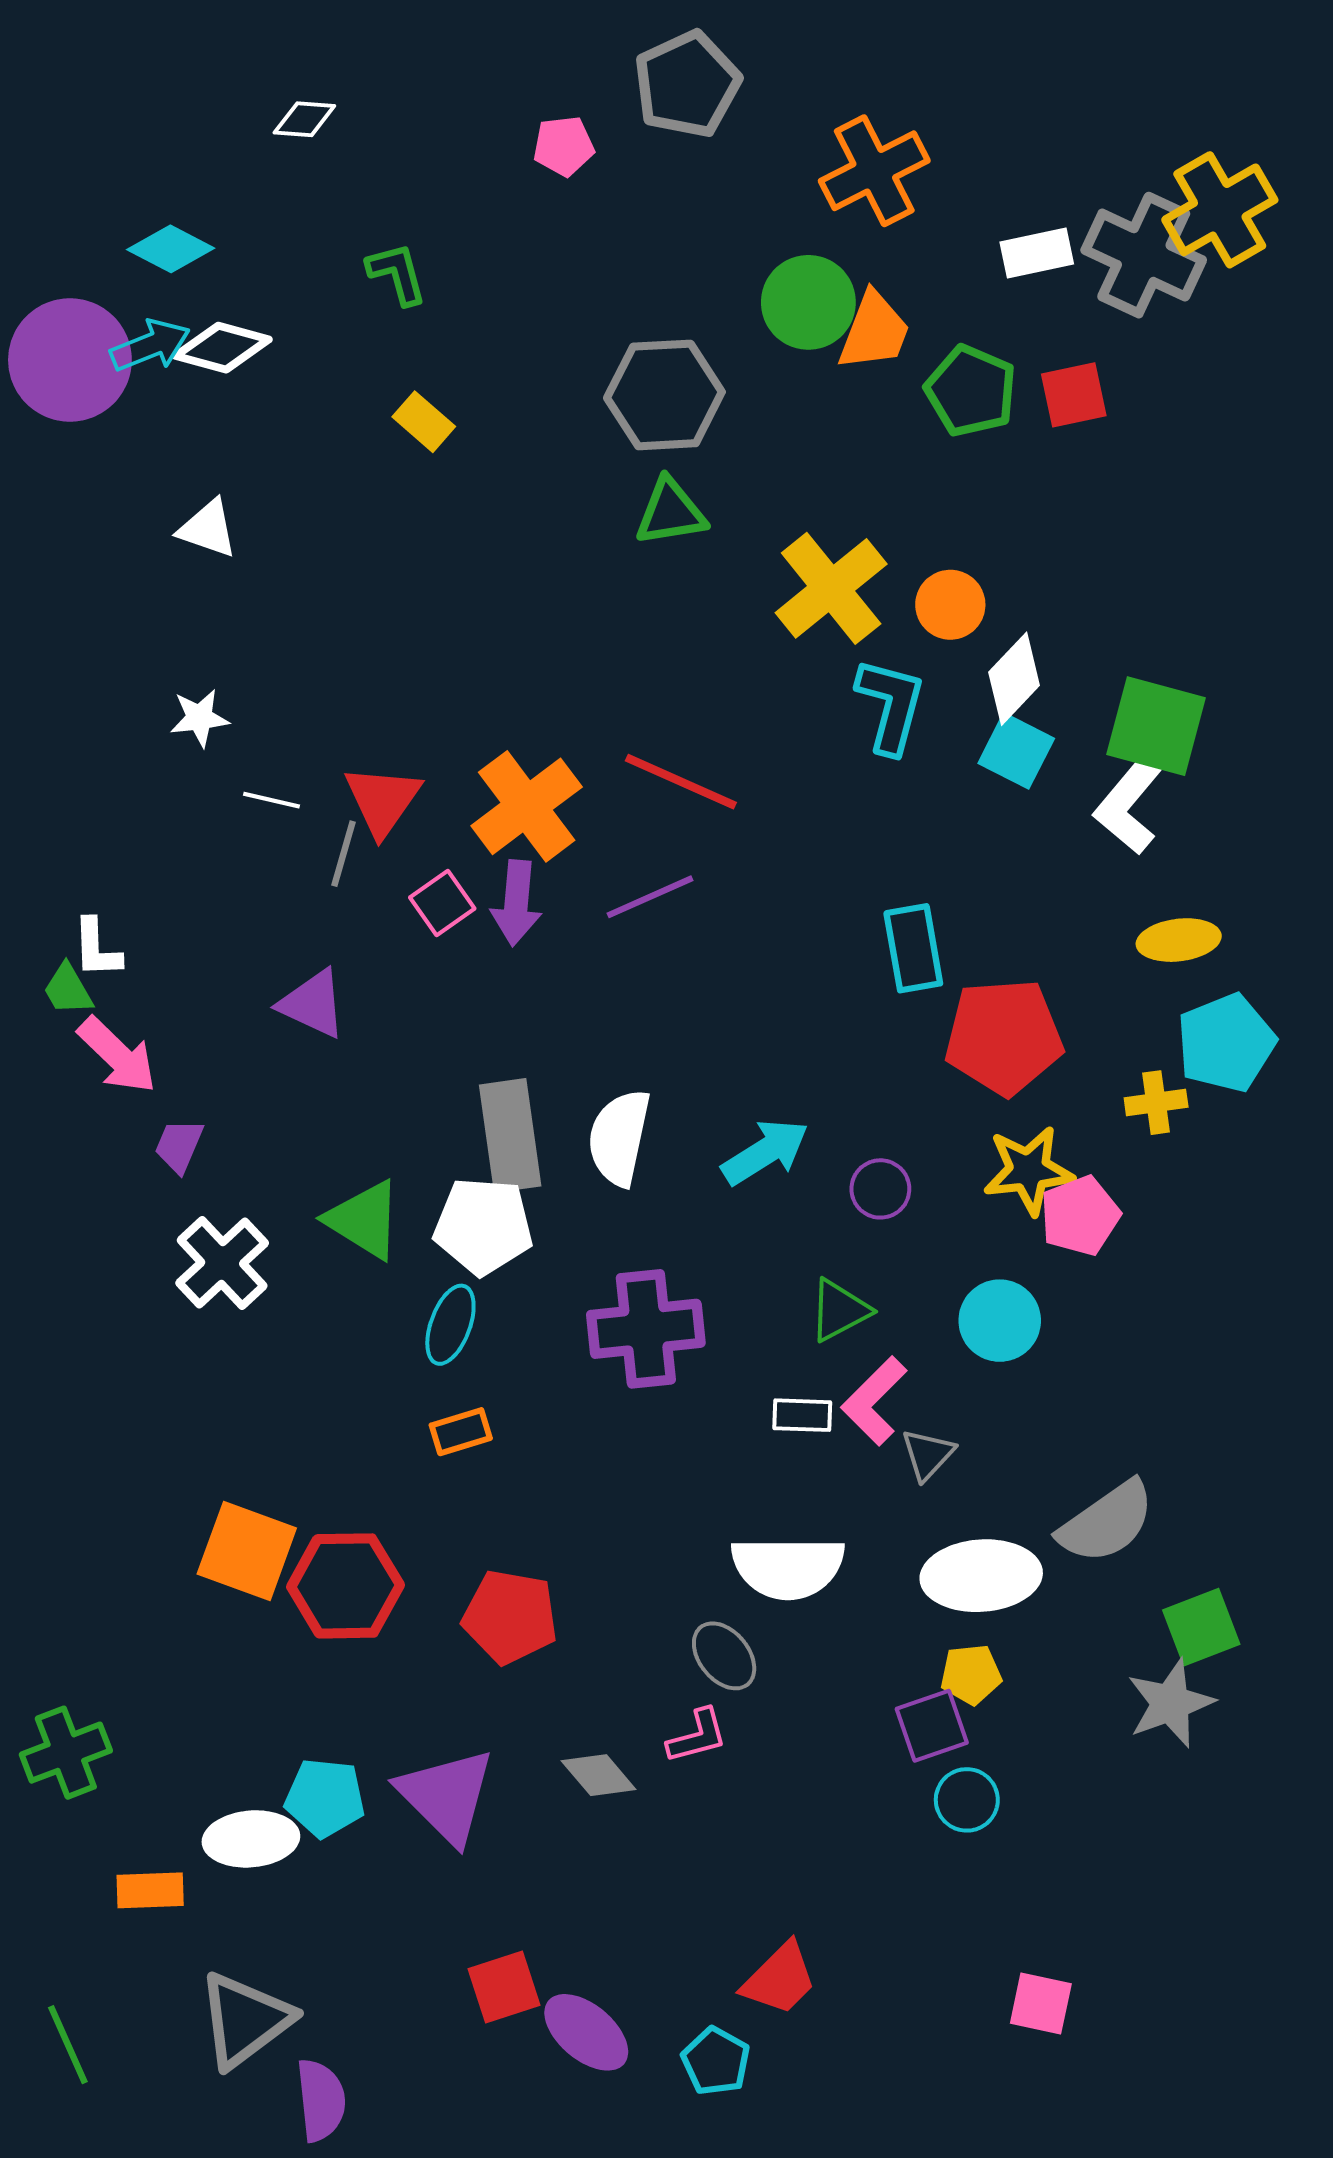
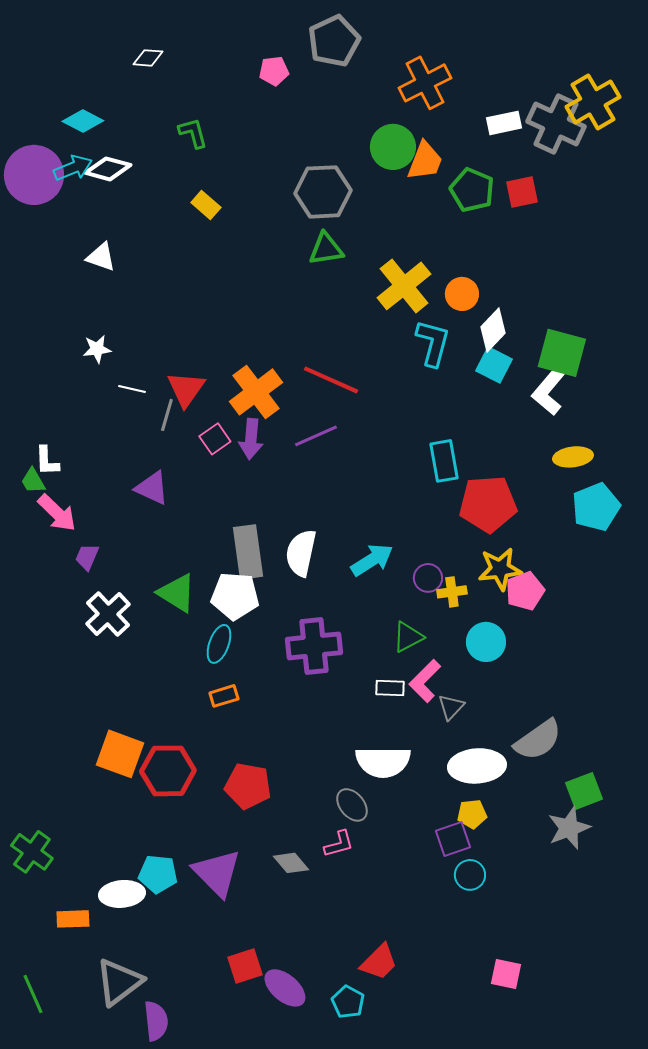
yellow cross: (1156, 1103) -> (452, 592), moved
green cross: (66, 1753) -> (32, 852), turned -33

